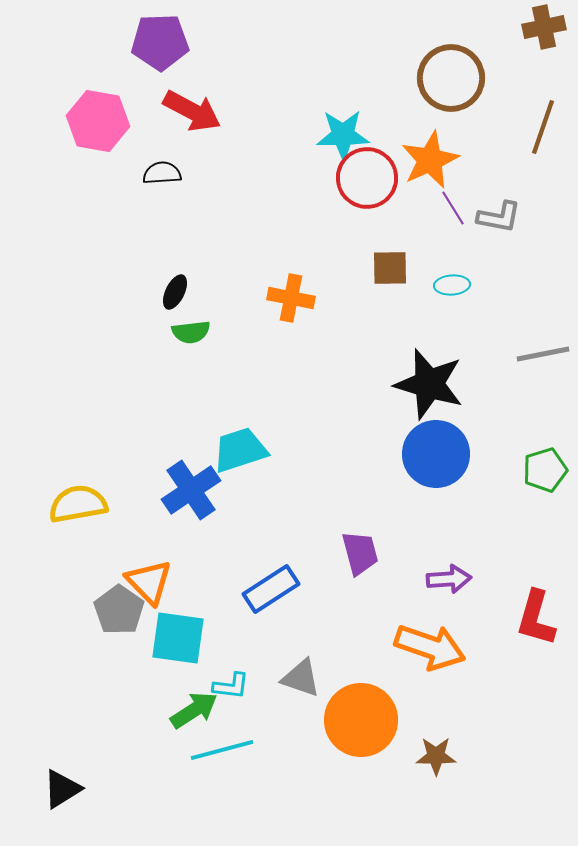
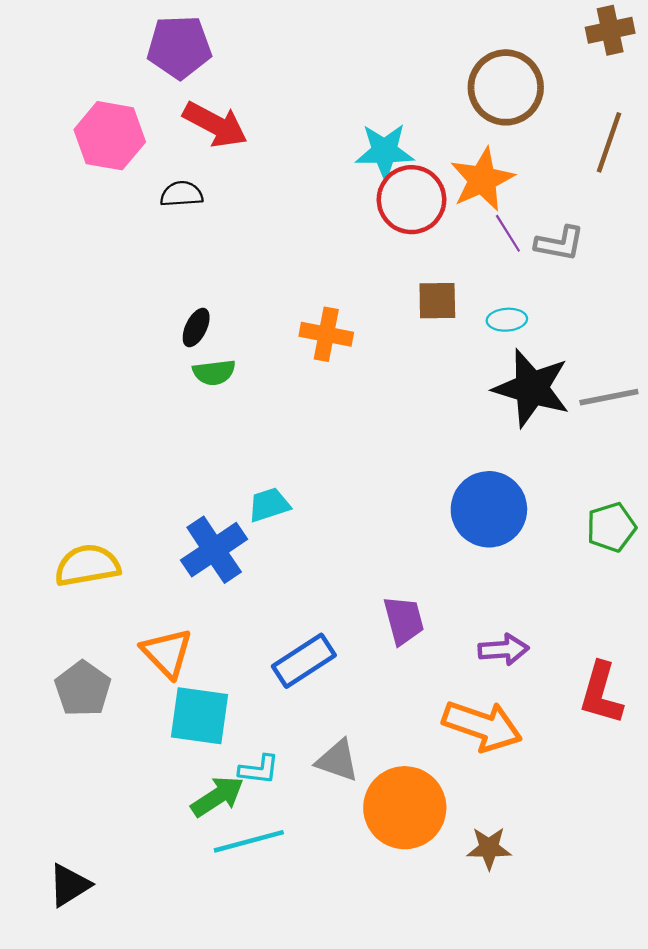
black star: (429, 384) -> (532, 388), moved
cyan trapezoid: (240, 450) -> (269, 505), size x0.7
gray pentagon: (119, 610) -> (83, 689), moved

